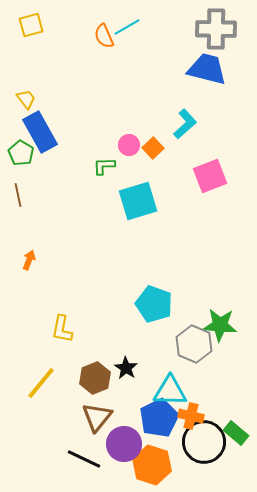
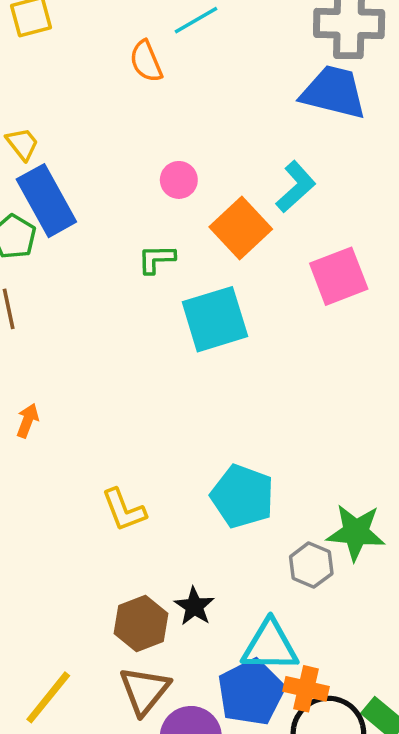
orange semicircle: (104, 36) -> (146, 61), moved
pink circle: (129, 145) -> (179, 180), moved
orange square: (153, 148) -> (241, 228), size x1.6
yellow L-shape: (62, 329) -> (124, 510), moved, turned -32
gray hexagon: (194, 344) -> (311, 565), size x0.7
yellow line: (41, 383) -> (48, 697), moved

